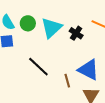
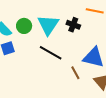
black line: (38, 67) -> (51, 53), moved

